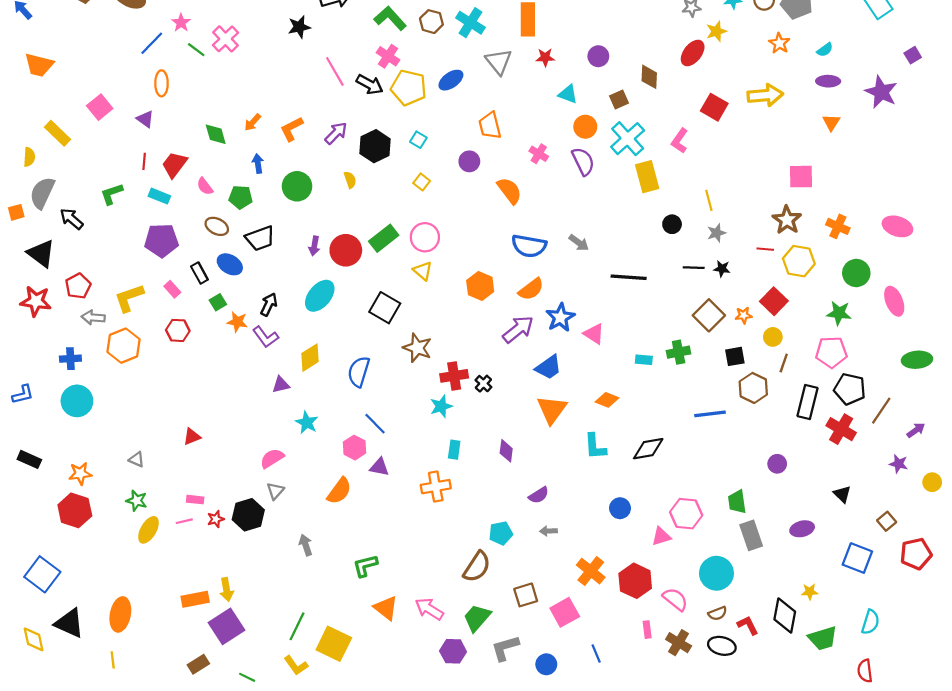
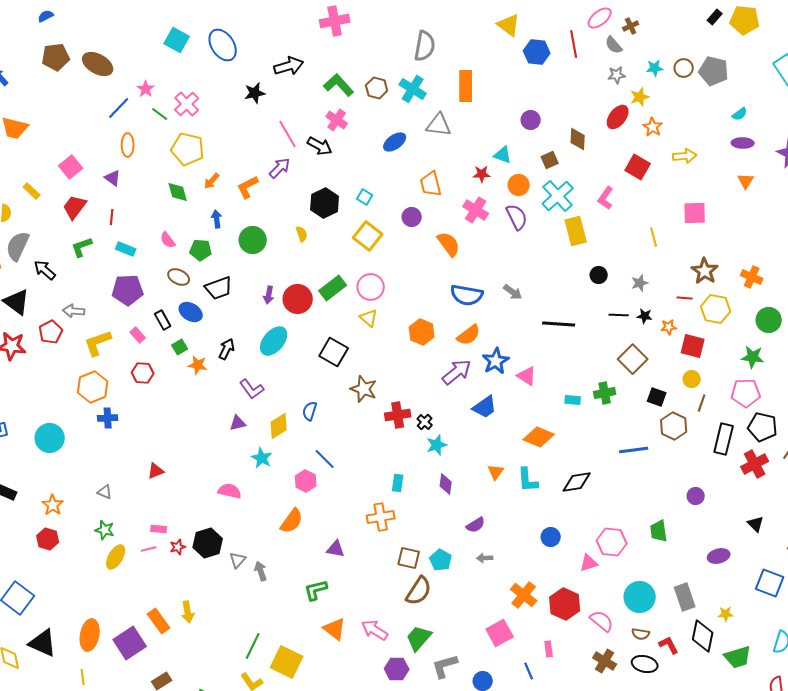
orange star: (779, 43) -> (653, 127), moved
red star: (545, 57) -> (482, 174), moved
gray triangle: (499, 62) -> (439, 125), turned -44
yellow pentagon: (409, 88) -> (188, 149), moved
yellow arrow: (765, 95) -> (685, 156), size x0.7
yellow rectangle: (57, 133) -> (32, 191), size x0.7
purple arrow: (336, 133) -> (280, 168), moved
pink cross: (539, 154) -> (476, 210), size x1.4
red trapezoid: (175, 165) -> (75, 207), moved
pink square: (801, 177) -> (695, 213), moved
yellow square: (422, 182) -> (368, 236), size x1.8
yellow line: (709, 200) -> (654, 237), moved
red square: (774, 301) -> (693, 346), turned -30
orange star: (744, 315) -> (669, 327), moved
gray arrow: (93, 317) -> (74, 311), moved
purple L-shape: (266, 337) -> (252, 389), moved
black square: (735, 356) -> (657, 397), turned 30
yellow diamond: (310, 358) -> (279, 426), moved
blue cross: (70, 359) -> (108, 418), moved
blue semicircle: (359, 372) -> (310, 411), size x0.7
orange diamond: (607, 400) -> (539, 437), size x1.4
cyan star: (441, 406) -> (437, 445), moved
orange triangle: (552, 410) -> (496, 472), moved, size x0.6
red cross: (841, 429) -> (755, 464), turned 32
pink semicircle: (272, 458) -> (230, 491), turned 45
purple triangle: (379, 467) -> (336, 549), moved
orange star: (80, 474) -> (53, 505), turned -30
gray triangle: (275, 491) -> (238, 560), moved
red hexagon: (75, 510) -> (48, 539), size x0.7
cyan pentagon: (501, 533) -> (441, 560), turned -30
gray rectangle: (751, 535) -> (685, 597), moved
brown square: (526, 595) -> (409, 558), moved, turned 30
orange rectangle: (195, 599) -> (159, 621), turned 65
brown semicircle: (718, 613) -> (641, 634), turned 30
purple square: (227, 626) -> (130, 643), moved
pink rectangle: (647, 630) -> (549, 649), moved

